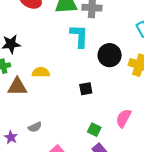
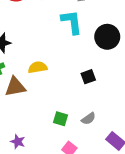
gray semicircle: (35, 127) -> (88, 119), moved
green square: (94, 130) -> (61, 119), moved

